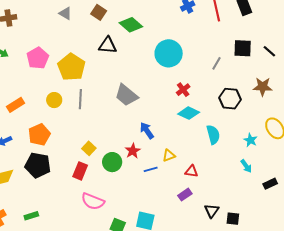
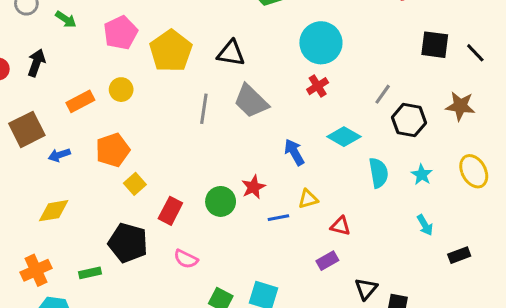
black triangle: (108, 45) -> (231, 53), moved
gray line: (217, 63) -> (383, 94), moved
red cross: (183, 90) -> (318, 86), moved
gray line: (80, 99) -> (204, 109), moved
yellow circle: (54, 100) -> (121, 90), moved
blue arrow: (147, 131) -> (294, 152), moved
cyan star: (250, 140) -> (422, 175), moved
yellow square: (89, 148) -> (135, 184), moved
black pentagon: (38, 165) -> (128, 243), moved
pink semicircle: (93, 201) -> (186, 259), size x0.7

